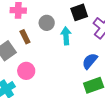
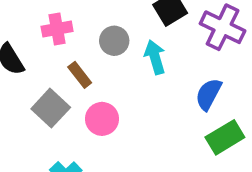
pink circle: (26, 71) -> (102, 119), moved

